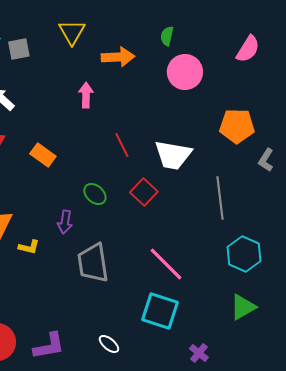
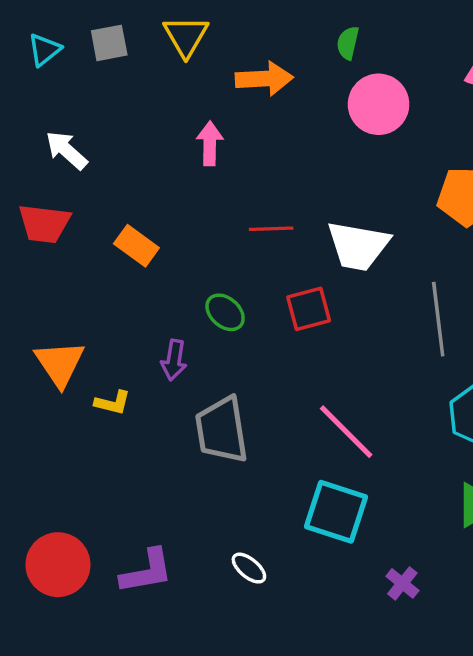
gray square: (19, 49) -> (109, 43), moved
red line: (122, 145) -> (271, 229), turned -65
red square: (144, 192) -> (309, 309), turned 32

